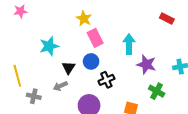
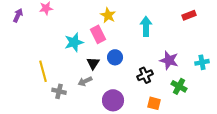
red rectangle: (167, 18) -> (189, 15), turned -48
pink rectangle: (95, 38) -> (98, 34), moved
cyan arrow: (129, 44) -> (146, 26), moved
black cross: (106, 80) -> (145, 75), moved

